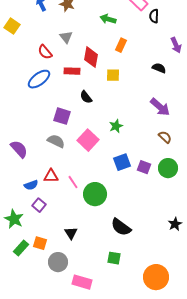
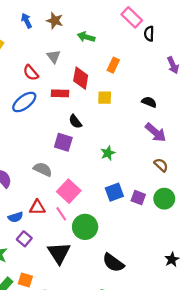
green arrow: (108, 19) -> (86, 37), moved
black semicircle: (159, 68) -> (149, 102), moved
purple square: (62, 116) -> (63, 142), moved
pink square: (88, 140) -> (69, 191), moved
black triangle: (71, 233) -> (59, 253), moved, size x1.6

